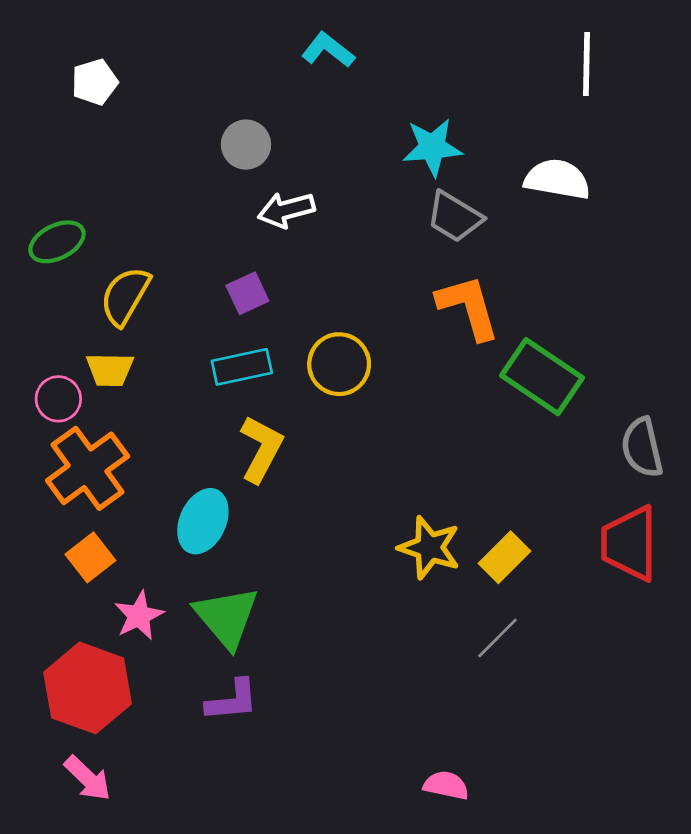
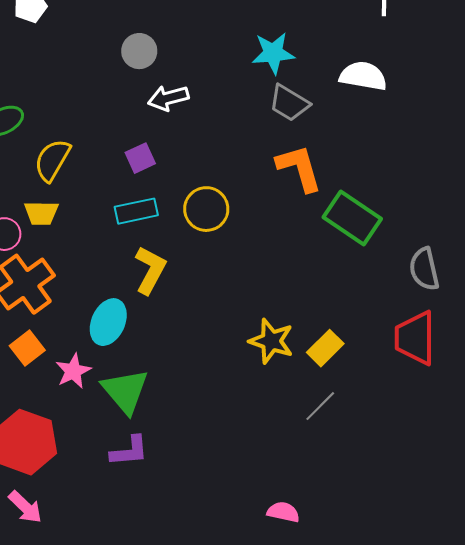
pink star: (139, 616) -> (73, 371), moved

